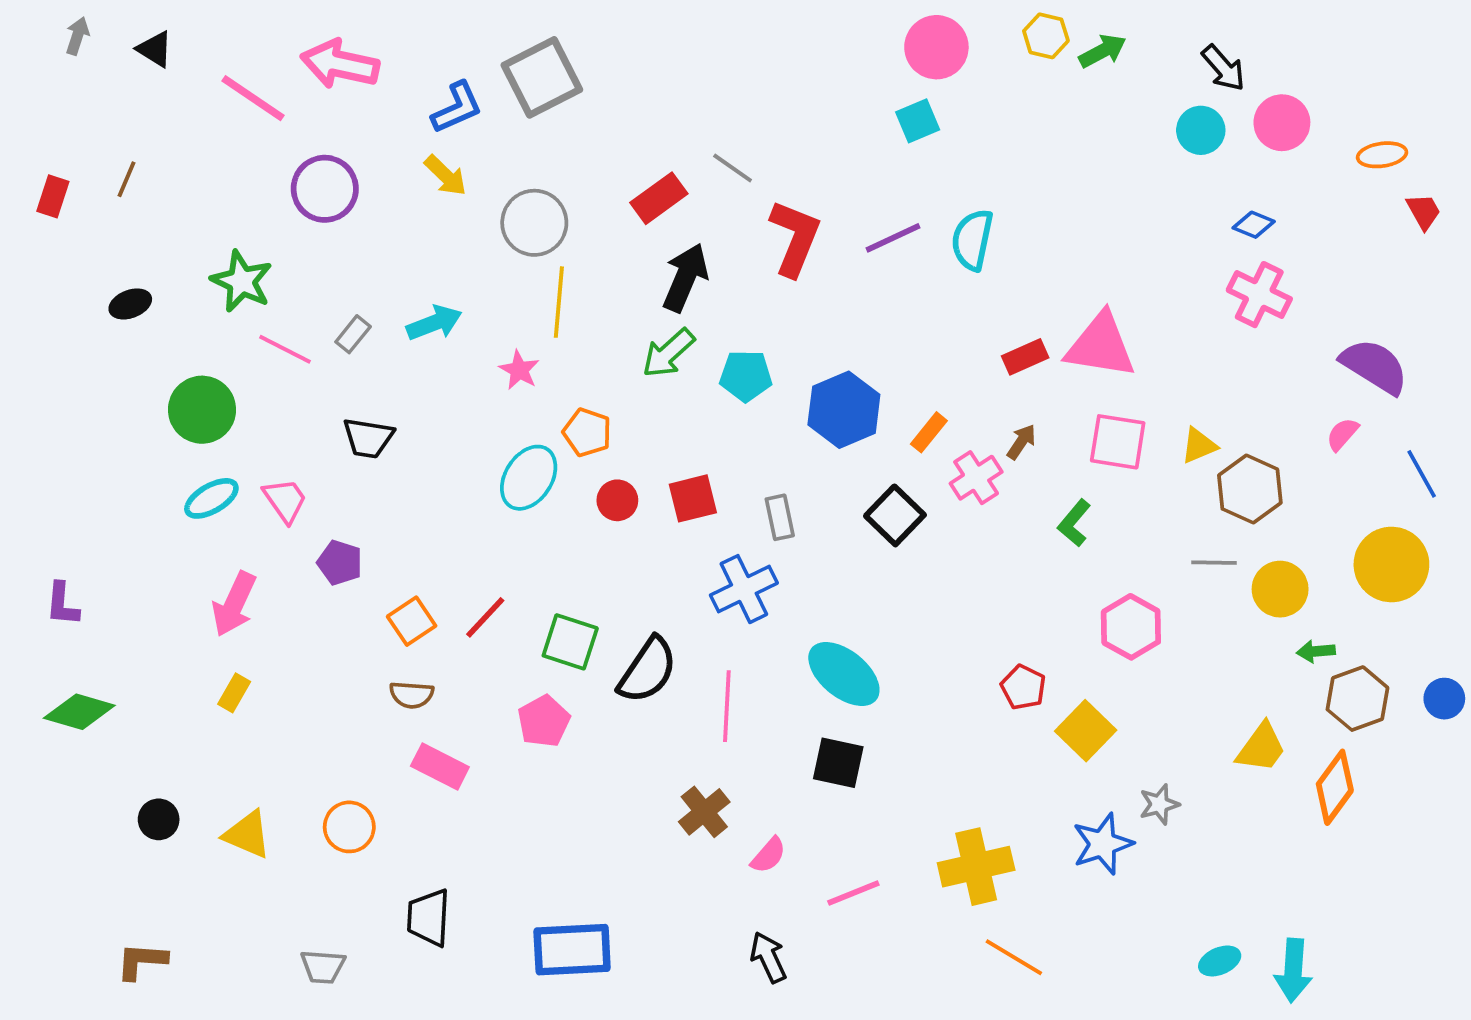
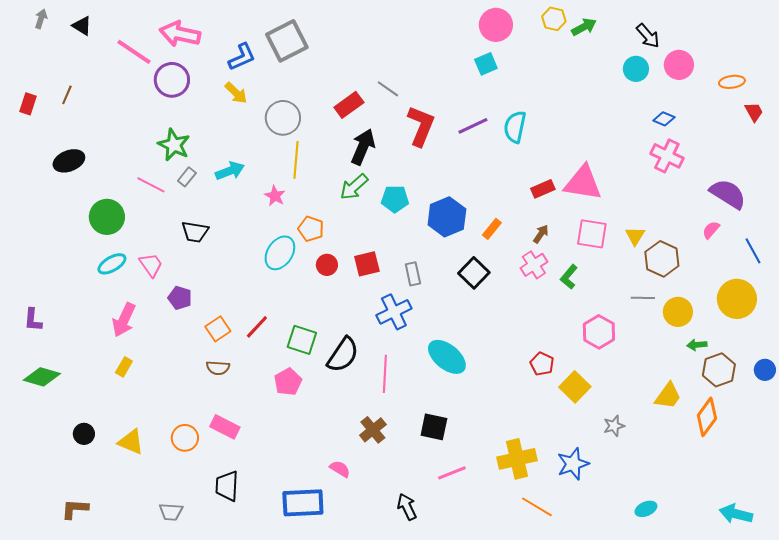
purple circle: (325, 189) -> (172, 80), moved
green star: (242, 281) -> (174, 145), moved
black ellipse: (130, 304) -> (69, 161), size x1.4
yellow triangle: (1199, 446) -> (635, 236), turned -35
pink cross: (976, 478) -> (534, 265), moved
black square: (838, 763) -> (434, 427), moved
pink rectangle: (440, 767) -> (225, 427), moved
blue star: (1103, 844) -> (573, 464), moved
pink semicircle: (768, 855) -> (340, 469), moved, turned -100
cyan arrow: (1293, 970) -> (736, 514), moved, turned 100

